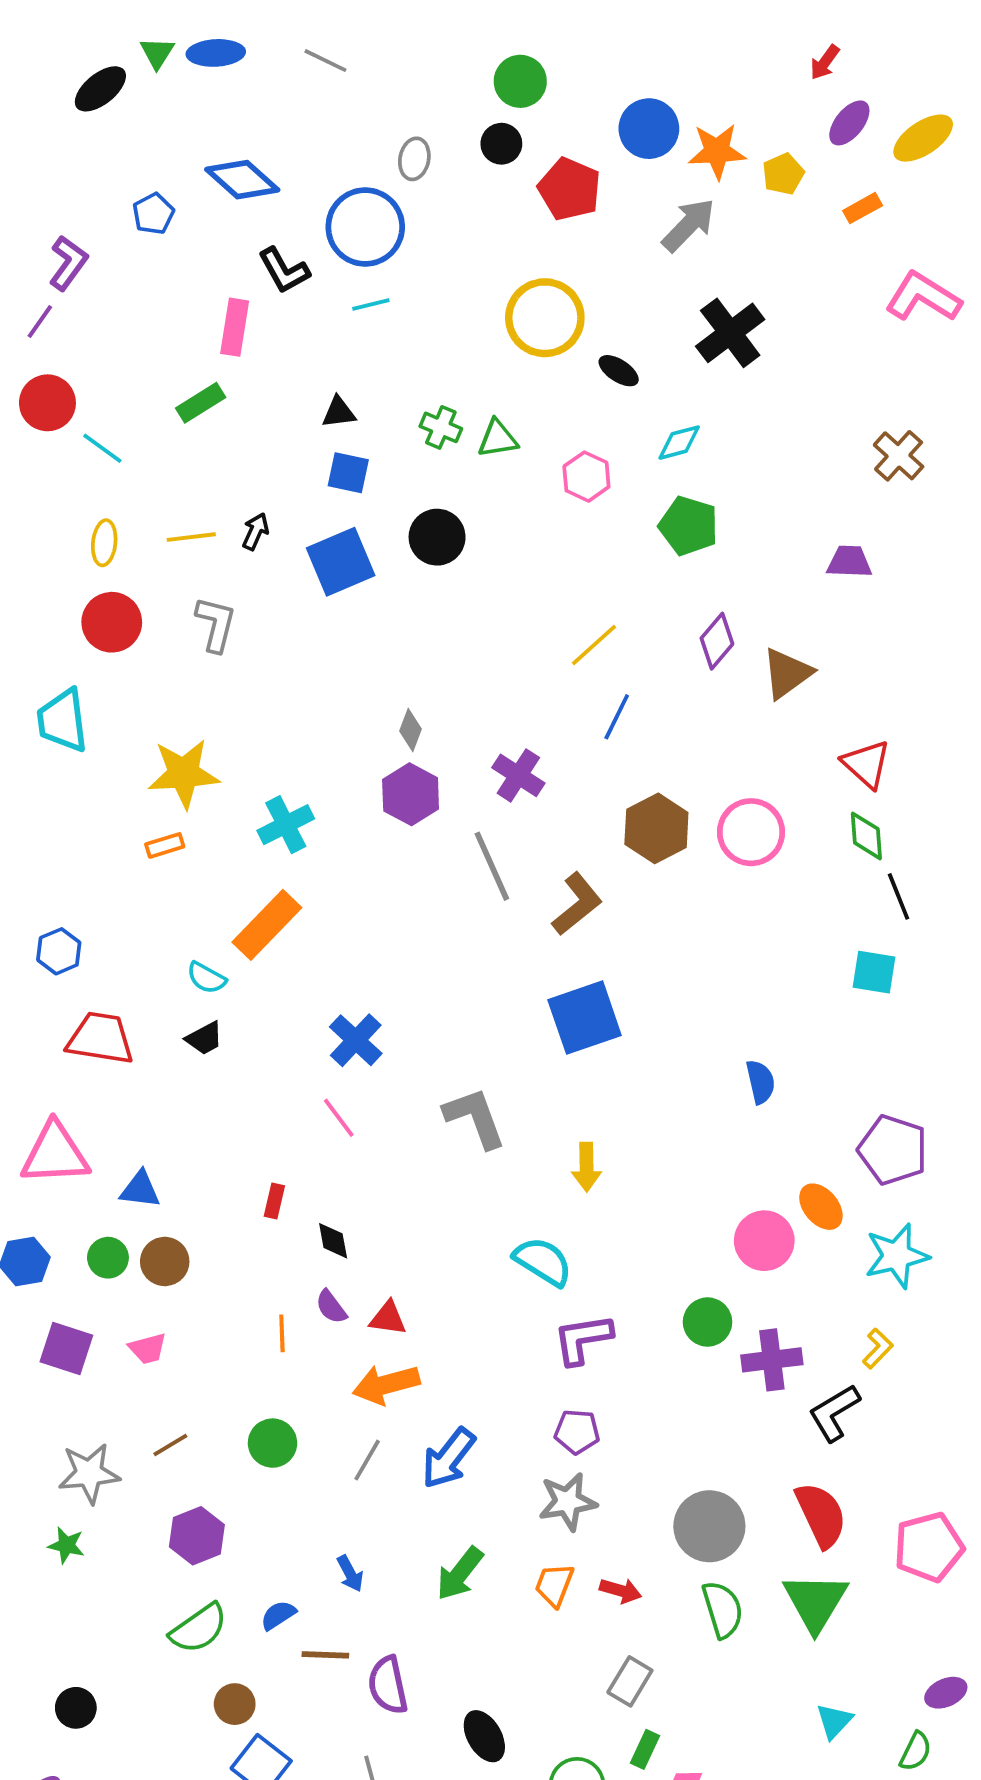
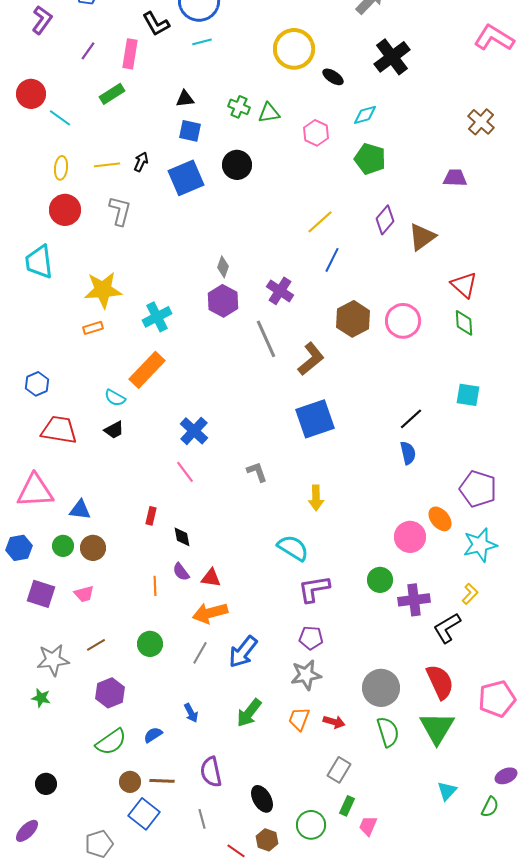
purple line: (40, 322) -> (88, 51), moved
black line: (899, 896) -> (411, 419), moved, turned 70
gray L-shape: (475, 1118) -> (257, 472), size x0.6
brown line: (325, 1655) -> (162, 781), moved

